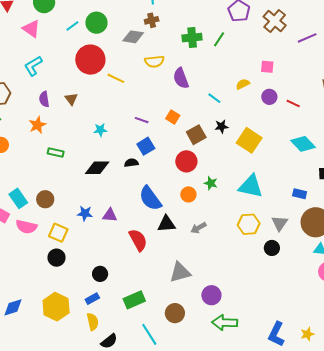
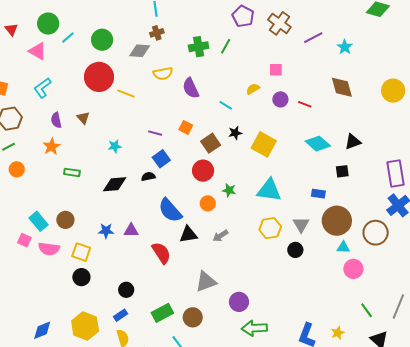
cyan line: (72, 26) -> (68, 37), moved
brown circle: (175, 313) -> (193, 317), moved

